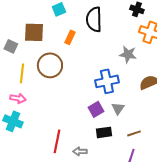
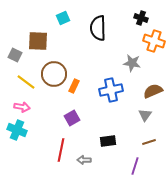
orange rectangle: (70, 37) -> (74, 86), moved
yellow line: (22, 73) -> (26, 82), turned -60
gray triangle: (118, 108) -> (145, 115), moved
purple square: (96, 109) -> (72, 118), moved
brown line: (134, 133) -> (149, 142), moved

